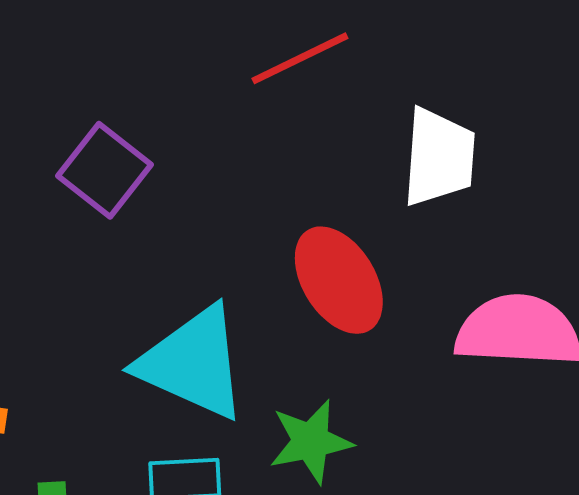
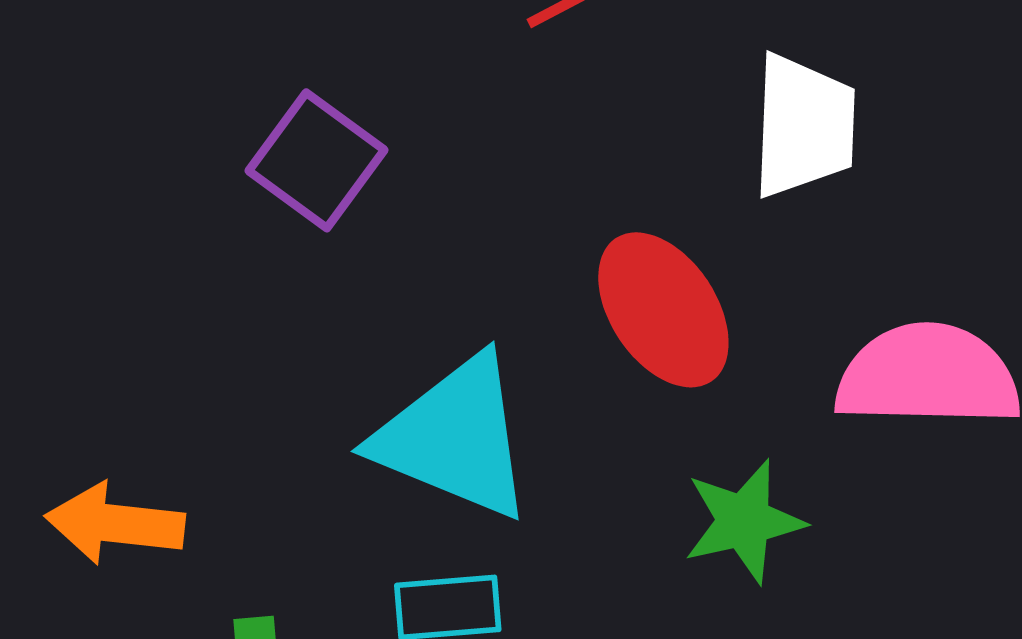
green star: (311, 441) -> (744, 521), moved

